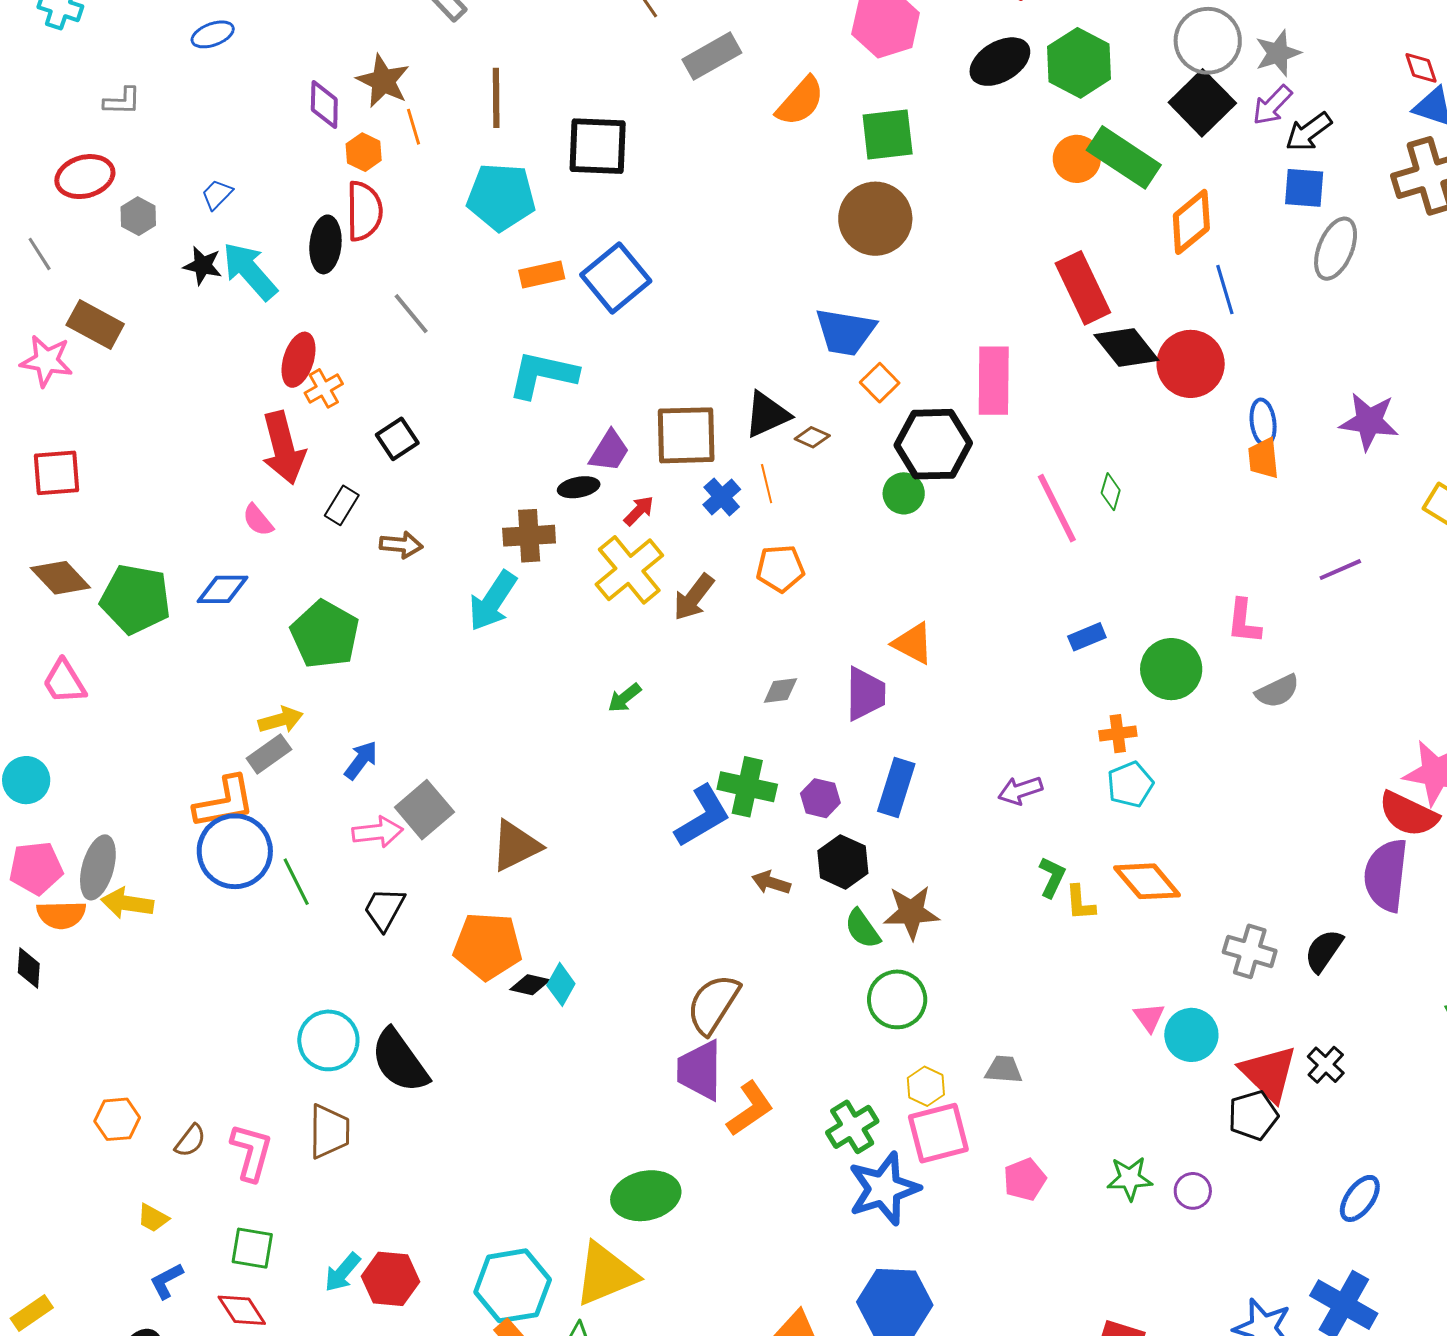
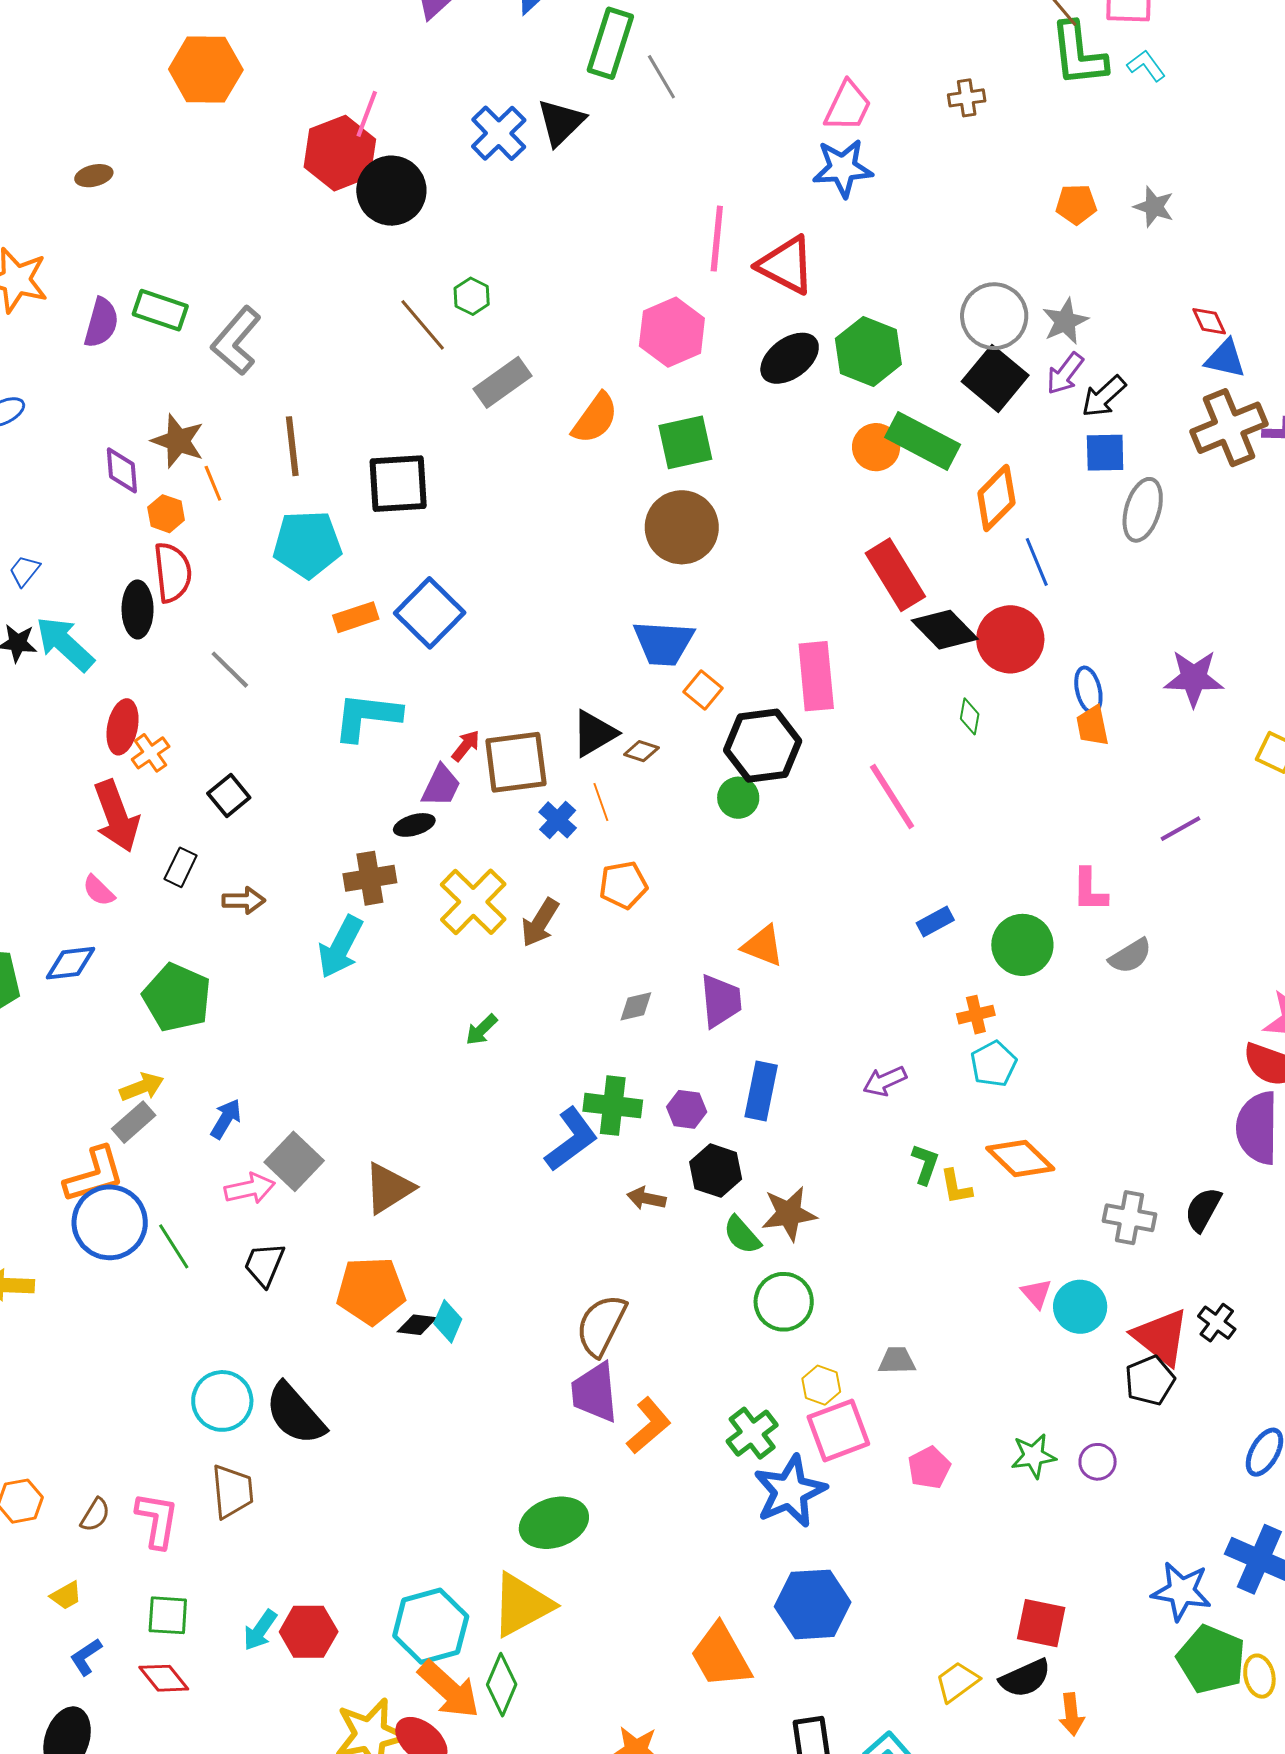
green diamond: (1111, 492) -> (970, 716), moved
red arrow: (639, 511) -> (466, 746), moved
yellow trapezoid: (153, 1218) -> (66, 1596), turned -52

